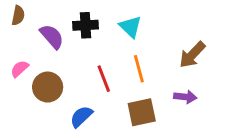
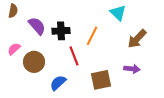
black cross: (86, 25) -> (61, 31), moved
cyan triangle: (130, 27) -> (118, 13), moved
orange line: (139, 69) -> (92, 36), moved, turned 42

